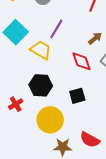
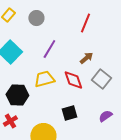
yellow trapezoid: (41, 50) -> (44, 79), moved, turned -45
black hexagon: (41, 85) -> (17, 95), moved

